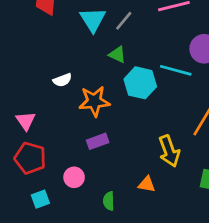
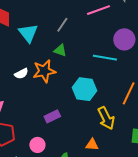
cyan triangle: (93, 20) -> (28, 33), moved
cyan hexagon: (140, 83) -> (84, 89), moved
orange star: (94, 101) -> (44, 71), moved

